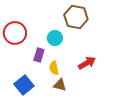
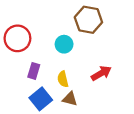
purple rectangle: (39, 55) -> (34, 71), moved
blue square: (24, 85) -> (41, 99), moved

